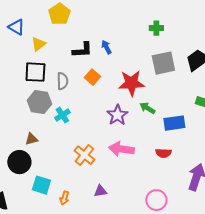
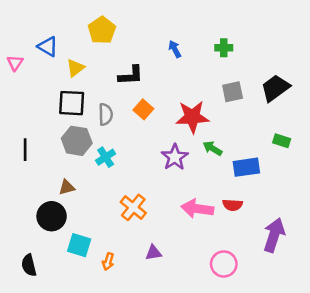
blue arrow: (106, 47) -> (175, 49), moved
gray square: (163, 63) -> (233, 92), size x0.7
pink arrow: (121, 149) -> (197, 209), moved

